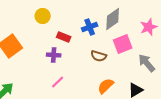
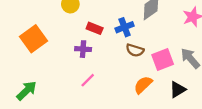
blue cross: (90, 27) -> (125, 27), moved
pink square: (123, 44) -> (163, 59), moved

